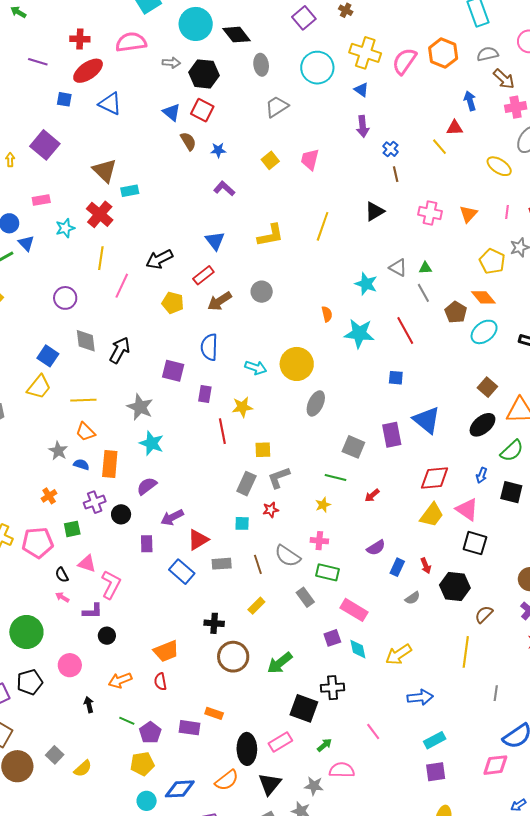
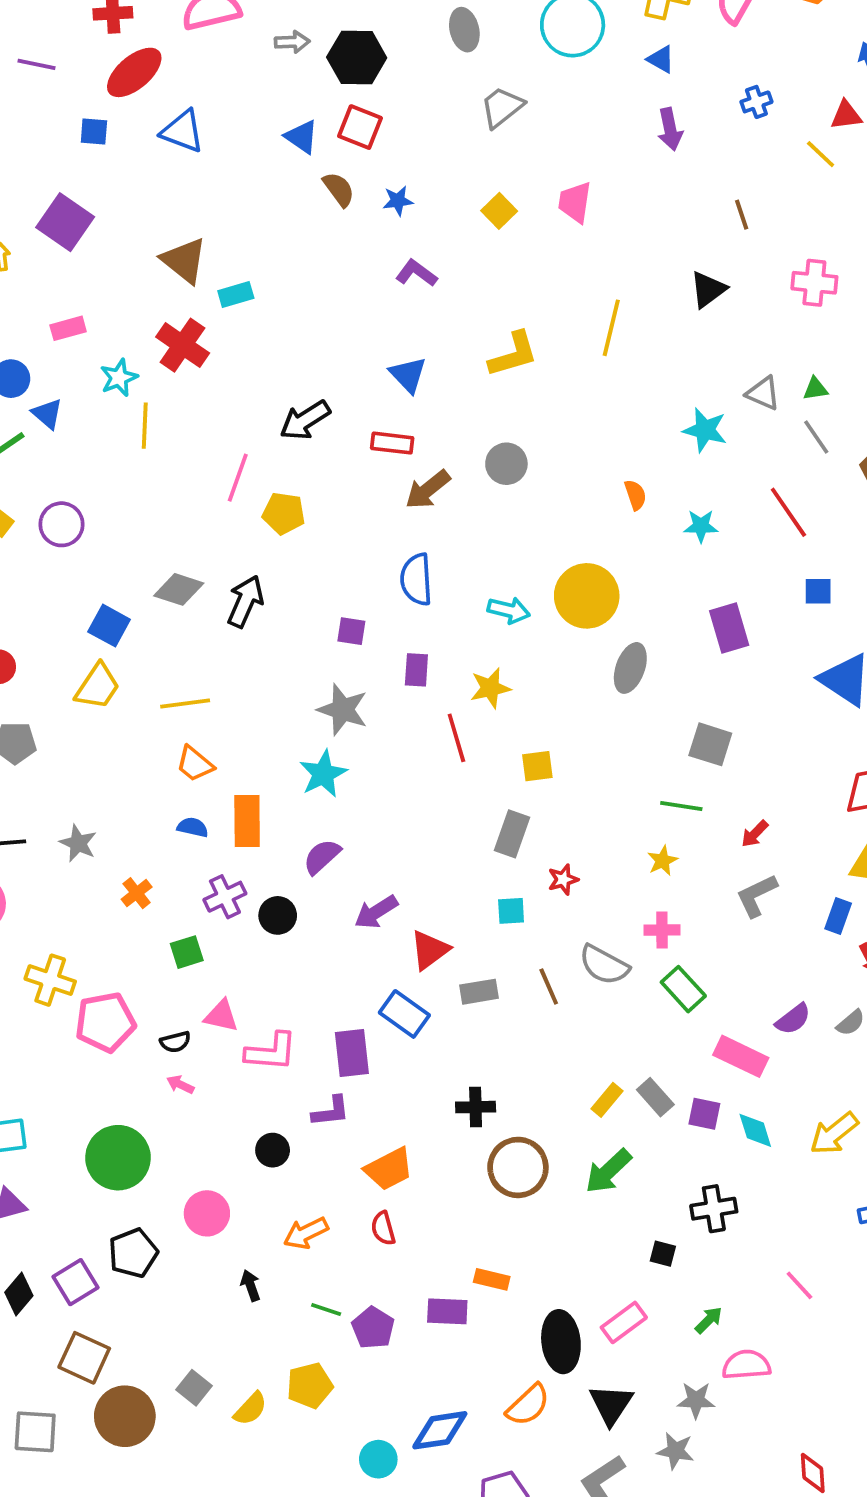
blue cross: (390, 149) -> (756, 102), moved, turned 35
yellow line: (101, 258) -> (145, 426), moved
red rectangle: (203, 275) -> (392, 443), turned 50
purple circle: (65, 298) -> (62, 524), moved
yellow pentagon: (173, 303) -> (284, 513), moved
cyan star: (359, 333) -> (701, 526), size x0.6
gray diamond: (86, 341) -> (179, 589), turned -60
purple square: (173, 371) -> (351, 631), size x0.7
blue square: (396, 378) -> (818, 591), moved
gray star: (140, 407) -> (343, 710), moved
purple rectangle: (392, 435) -> (729, 628), moved
cyan star: (152, 443) -> (323, 774), turned 30
gray star: (58, 451) -> (78, 843), moved
gray L-shape: (279, 478) -> (757, 895), moved
pink pentagon: (38, 543) -> (105, 1022), moved
purple rectangle: (147, 544) -> (352, 1053), moved, size x1.4
purple semicircle: (376, 548) -> (793, 1019), moved
blue rectangle: (397, 567) -> (838, 916), moved
green rectangle: (327, 572) -> (683, 989), turned 40
black semicircle: (62, 575) -> (175, 1042), turned -70
pink L-shape: (111, 585) -> (271, 1052), turned 72
gray rectangle: (305, 597) -> (655, 1097), moved
yellow rectangle: (256, 606) -> (607, 1100), moved
purple L-shape: (93, 611) -> (331, 1111), moved
purple square: (332, 638) -> (704, 1114), turned 36
black square: (304, 708) -> (663, 1254), size x0.5
yellow pentagon: (142, 764) -> (310, 1385), moved

